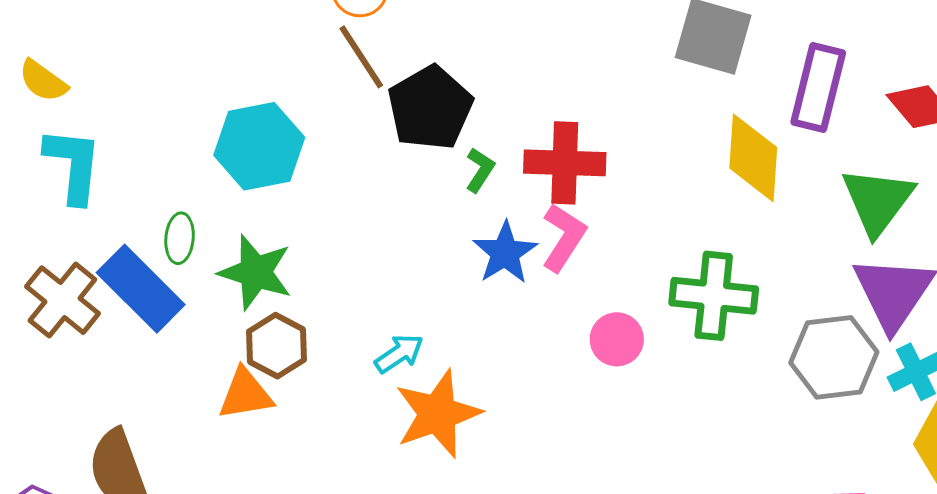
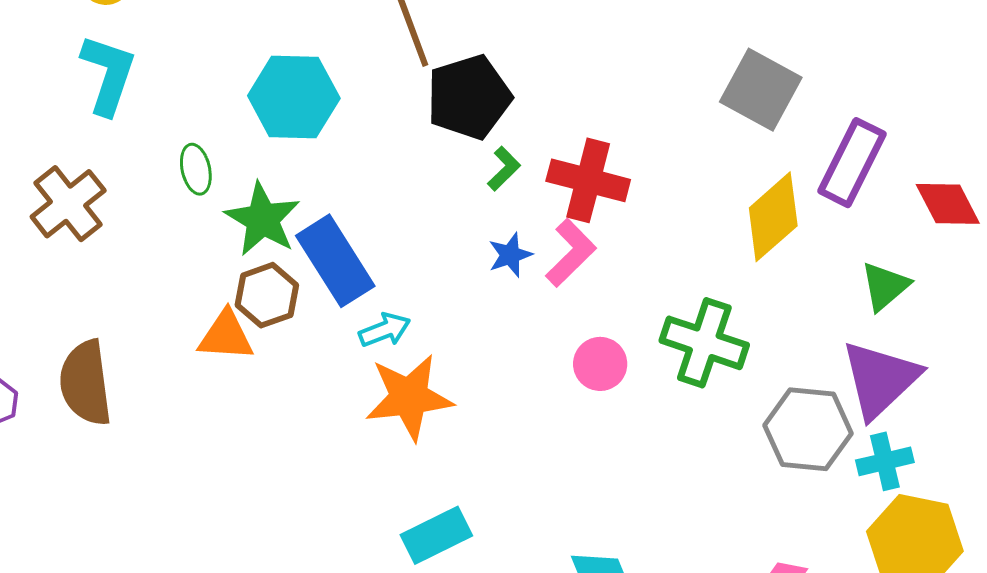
yellow diamond: (753, 158) -> (773, 217), turned 32
green triangle: (878, 201) -> (885, 286), size x0.7
green ellipse: (180, 238) -> (196, 169), turned -30
blue star: (505, 253) -> (510, 255), size x0.7
blue rectangle: (141, 289) -> (335, 261), moved

